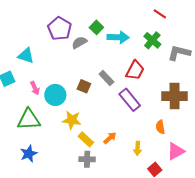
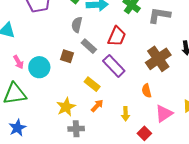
gray semicircle: (79, 43) -> (77, 25), moved, turned -42
brown cross: (175, 96) -> (158, 59), turned -30
yellow star: (72, 120) -> (66, 107), moved, turned -30
yellow rectangle: (86, 139) -> (92, 84), moved

